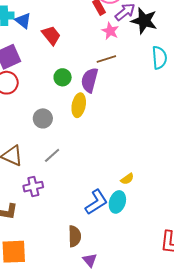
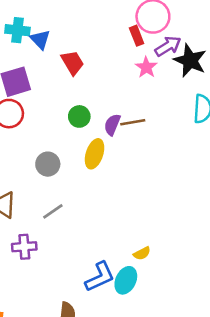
brown line: (106, 59) -> (133, 122), moved
purple semicircle: (90, 80) -> (112, 125), size x0.7

